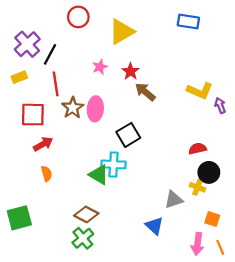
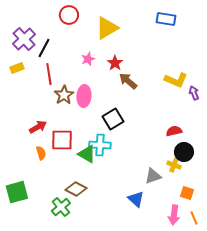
red square: (33, 115) -> (62, 140), moved
green cross: (83, 238) -> (61, 207), moved

